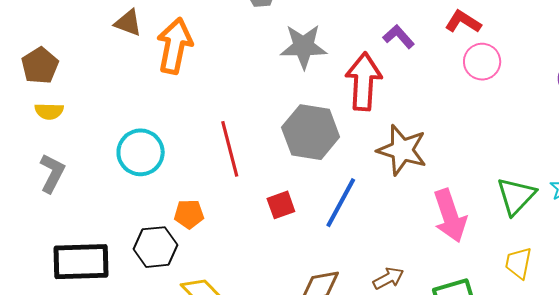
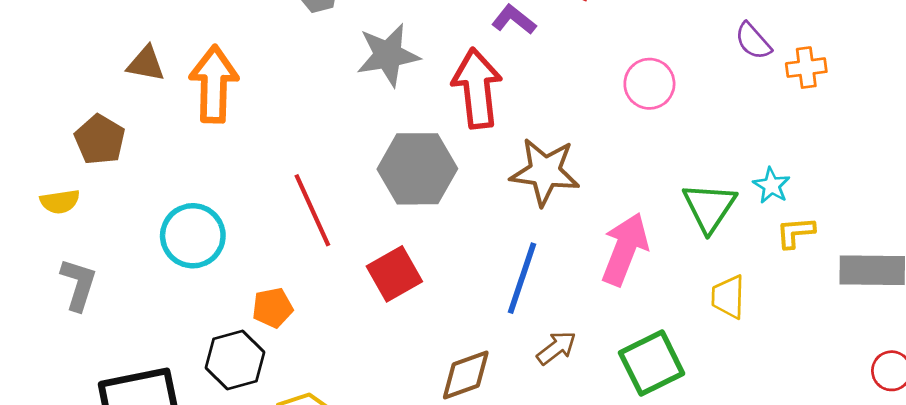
pink circle: (482, 62) -> (649, 84), moved
brown pentagon: (40, 66) -> (100, 140), moved
blue line: (341, 203) -> (522, 278), moved
red square: (281, 205) -> (394, 274), size x1.4
pink arrow: (450, 216) -> (625, 249), turned -130

